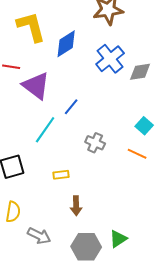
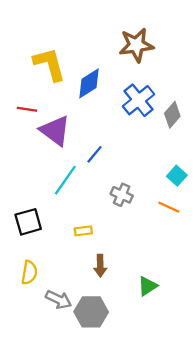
gray diamond: (140, 72) -> (172, 115), turned -40
green triangle: (118, 239) -> (148, 286), moved
gray hexagon: (86, 247) -> (91, 312), moved

